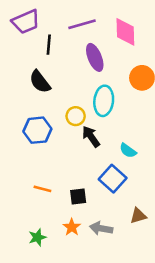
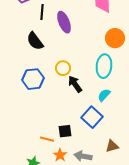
purple ellipse: (95, 57) -> (64, 22), moved
cyan ellipse: (104, 101) -> (104, 66), moved
cyan semicircle: (128, 151) -> (104, 95), turned 96
orange line: (42, 189) -> (47, 139), moved

